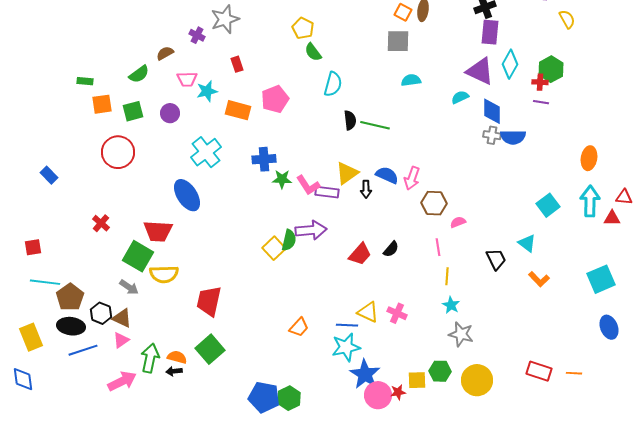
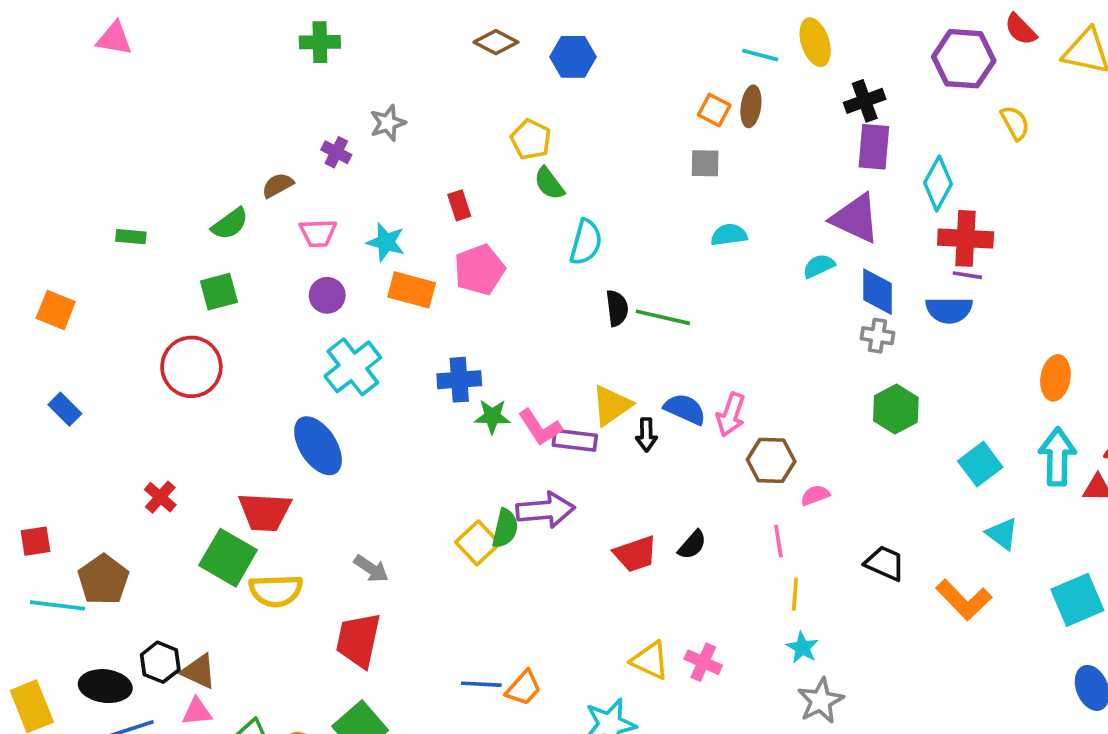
gray star: (225, 19) -> (388, 123), size x0.7
gray square: (398, 41) -> (705, 163), size x0.7
red rectangle: (237, 64) -> (459, 205), moved
cyan diamond: (510, 64) -> (938, 183), moved
green hexagon: (551, 69) -> (896, 409), moved
red cross: (540, 82) -> (966, 238), size x1.8
cyan star: (207, 91) -> (386, 242), moved, turned 30
orange square: (102, 104) -> (56, 310), moved, turned 30
purple circle: (170, 113) -> (327, 295), moved
blue semicircle: (513, 137) -> (949, 310), moved
cyan triangle: (527, 243) -> (1002, 534), moved
red trapezoid: (360, 254) -> (635, 554), turned 30
black trapezoid: (496, 259) -> (885, 563), turned -40
orange L-shape: (539, 279) -> (964, 600), size x1.4
gray arrow: (129, 287) -> (371, 569), moved
brown pentagon: (70, 297) -> (103, 580), moved
blue line: (347, 325) -> (481, 684), moved
gray star: (461, 334) -> (821, 701), turned 30
pink triangle: (121, 340) -> (197, 712), turned 30

